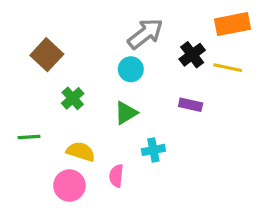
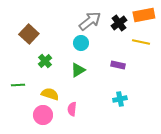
black cross: (192, 55) -> (119, 23), moved
cyan cross: (153, 150) -> (120, 99), moved

